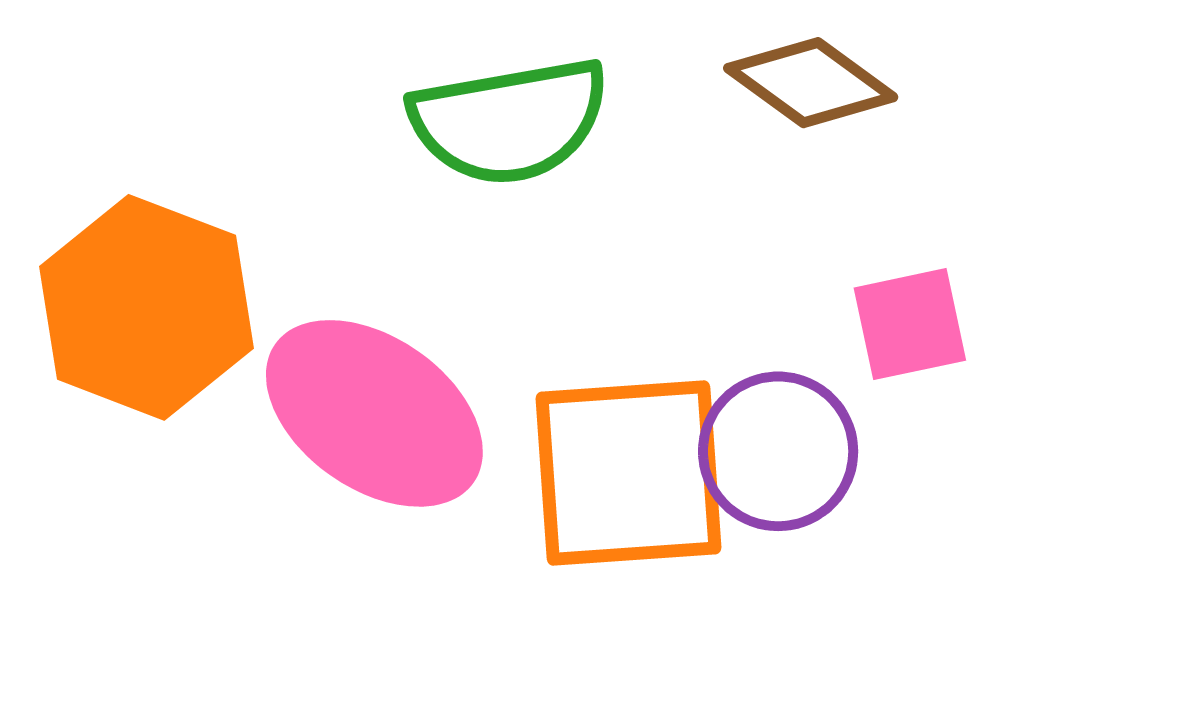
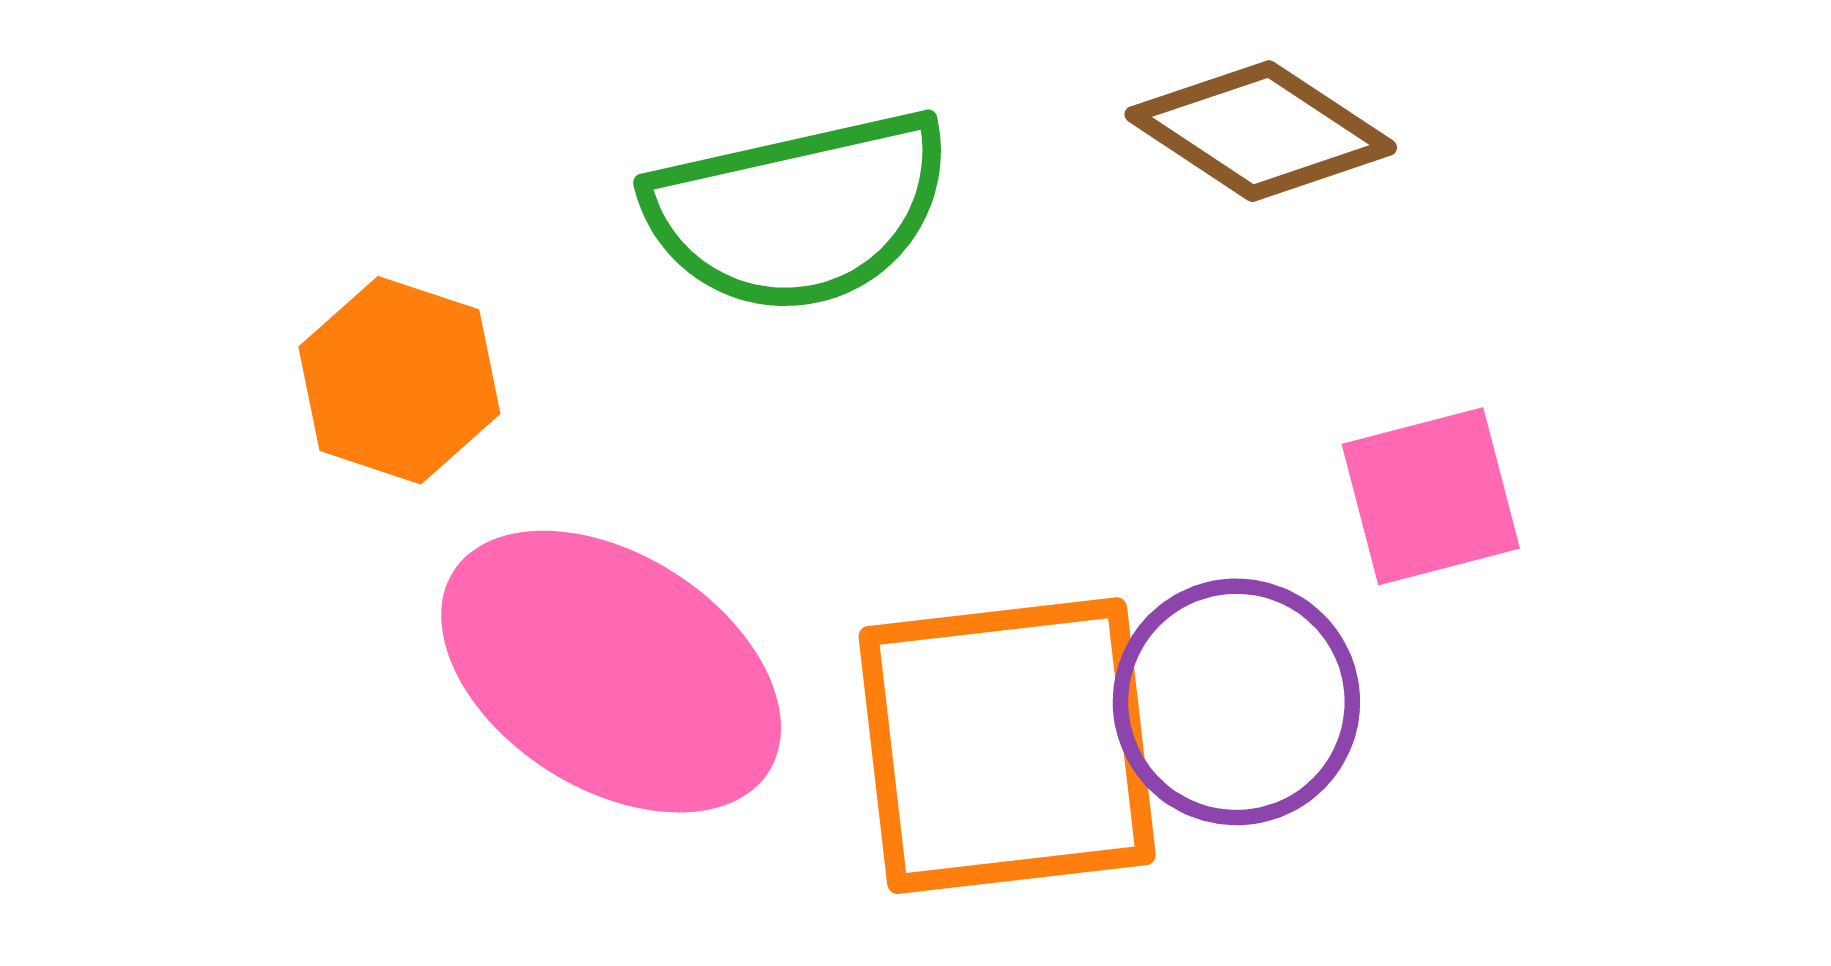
orange hexagon: (146, 307) -> (399, 380), moved, size x0.6

